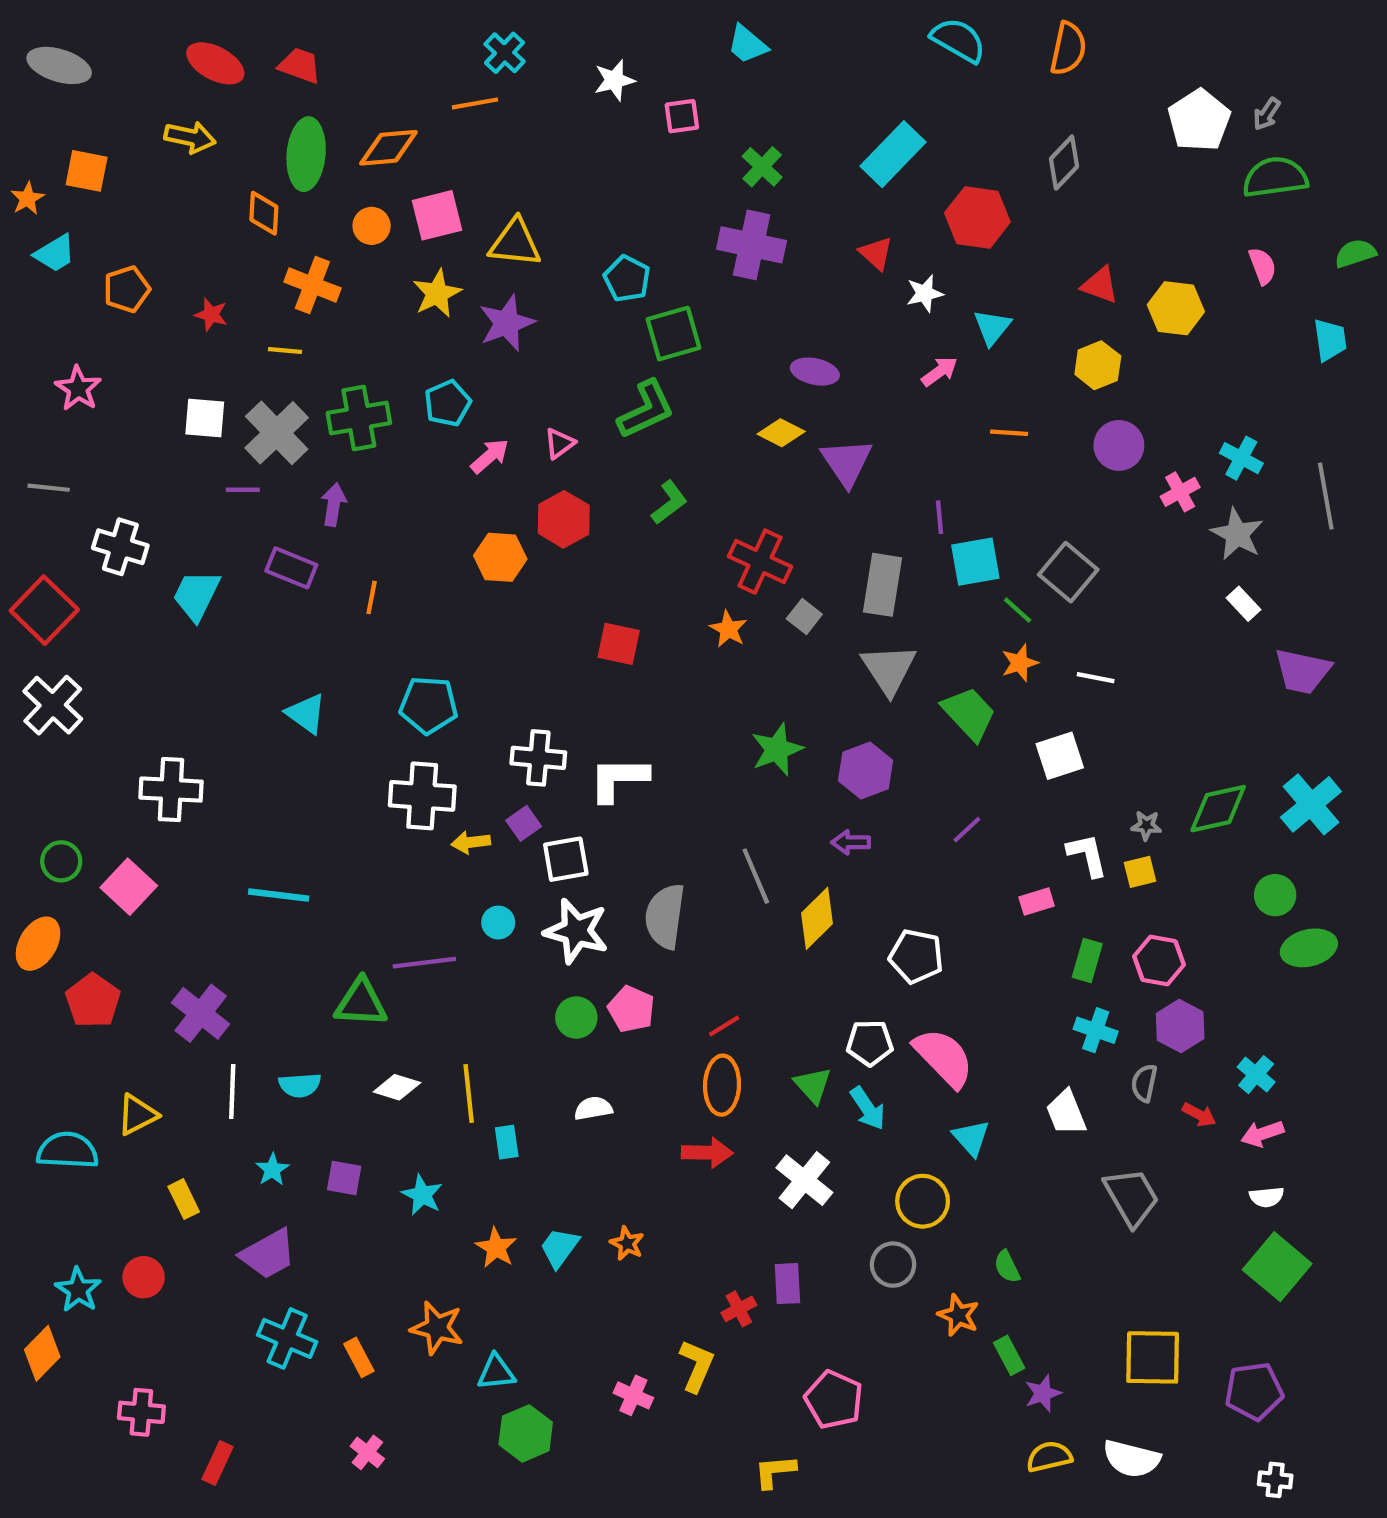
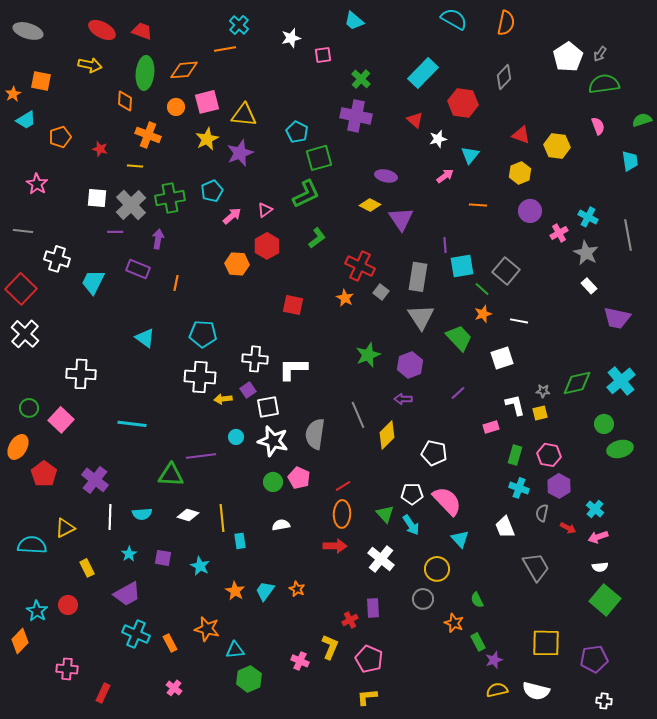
pink pentagon: (834, 1400) -> (369, 659), moved

